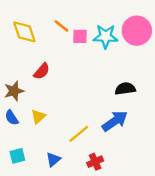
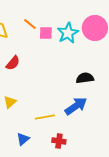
cyan star: (106, 36) -> (68, 33), turned -30
yellow line: (79, 134) -> (45, 117), turned 30
red cross: (95, 162) -> (59, 141), turned 32

